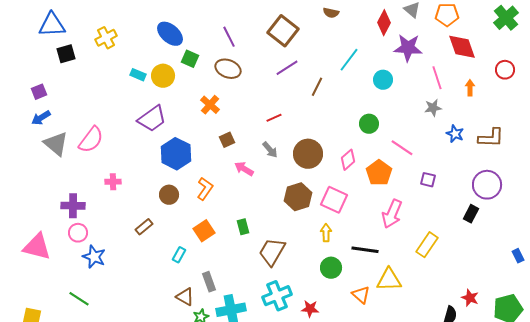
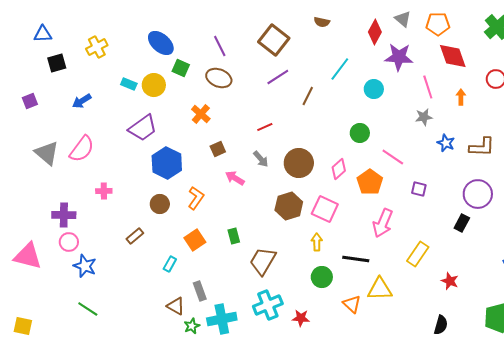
blue triangle: (52, 25) -> (43, 34), size x0.7
blue arrow: (41, 118) -> (82, 101), moved
red star: (470, 298) -> (450, 281), moved
green line: (79, 299) -> (88, 309), moved

